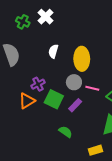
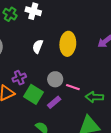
white cross: (46, 17) -> (33, 11), turned -35
yellow ellipse: (82, 59) -> (68, 44), moved

